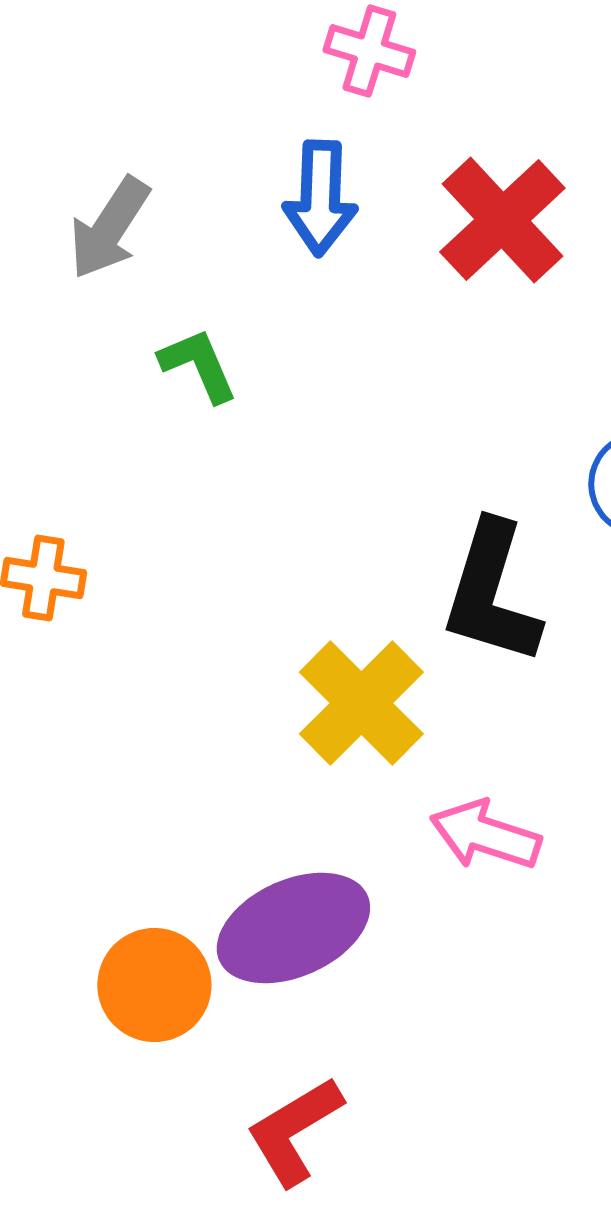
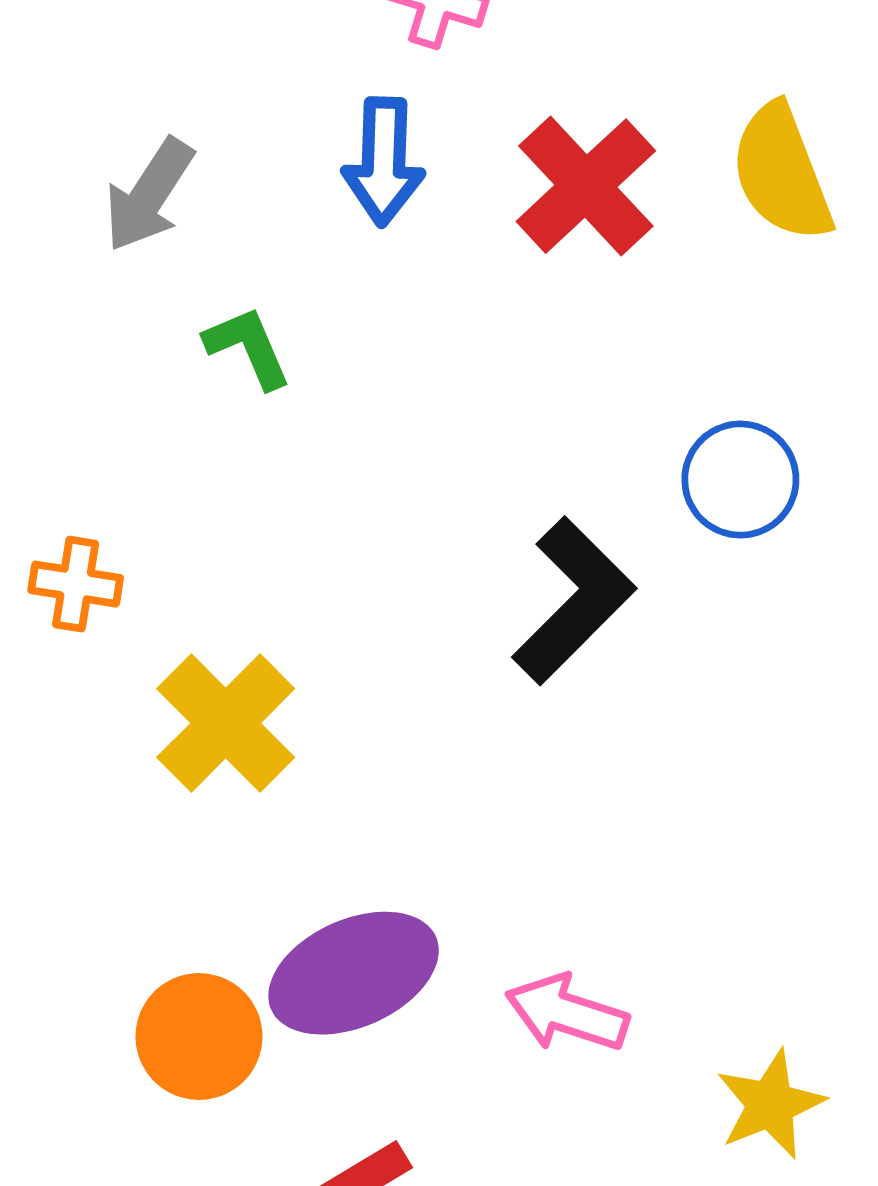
black L-shape: (491, 593) -> (574, 601), turned -152
yellow cross: (361, 703) -> (226, 723), moved
pink arrow: (485, 835) -> (567, 1013), moved

